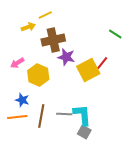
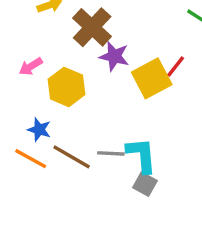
brown cross: (53, 40) -> (92, 27), turned -35
brown line: (41, 116) -> (72, 157), turned -70
orange line: (17, 117) -> (31, 159), turned 36

